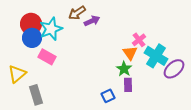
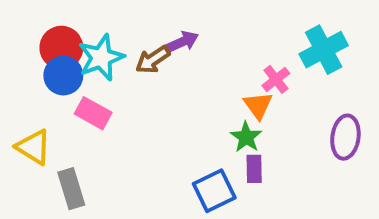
brown arrow: (77, 13) -> (153, 60), moved
cyan cross: (156, 56) -> (324, 50), moved, turned 30
purple ellipse: (174, 69) -> (345, 137), turned -40
yellow triangle: (17, 74) -> (34, 147), turned -48
blue square: (108, 96) -> (214, 191), size x1.5

